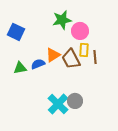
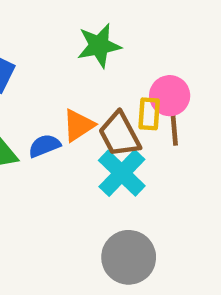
pink circle: (80, 31) -> (170, 96), moved
gray circle: (75, 101) -> (129, 257), moved, size x1.5
cyan cross: (58, 104) -> (122, 173), moved

